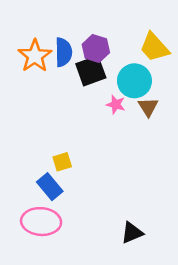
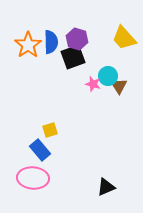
cyan circle: (134, 81) -> (108, 76), moved, size x0.7

